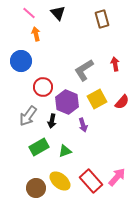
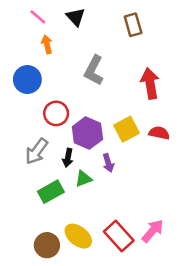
red arrow: (115, 64) -> (150, 83), size x1.6
gray L-shape: (84, 70) -> (94, 70), moved, turned -30
red semicircle: (122, 102) -> (159, 133), turned -119
green triangle: (65, 151) -> (83, 179), moved

